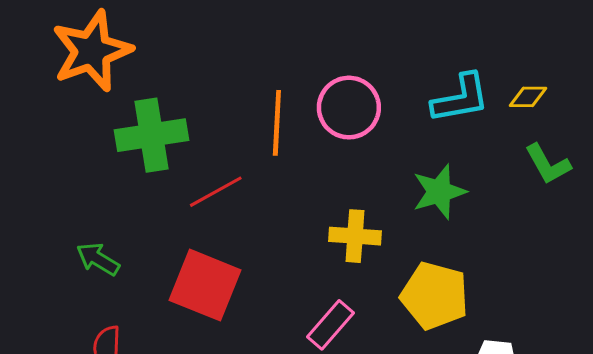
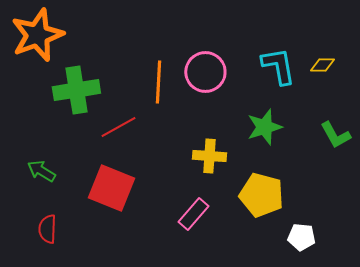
cyan L-shape: (461, 98) -> (278, 66), turned -90
green L-shape: (548, 164) -> (335, 135), moved

